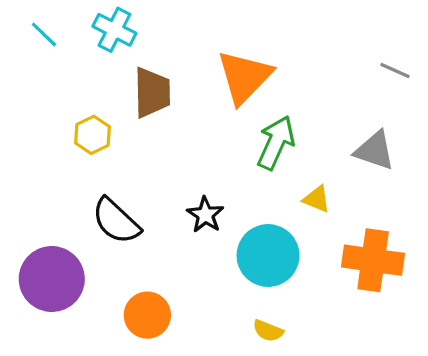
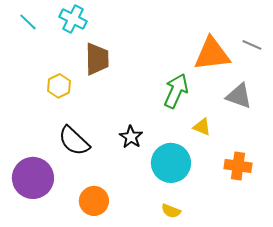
orange triangle: (245, 77) -> (212, 54), moved, turned 39
orange cross: (373, 260) -> (238, 166), size x0.7

